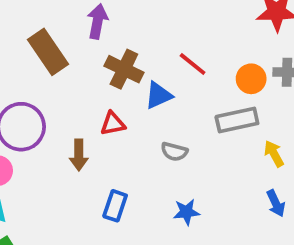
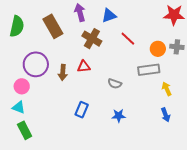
purple arrow: (97, 21) -> (80, 13), turned -30
blue triangle: (159, 95) -> (109, 16), moved
brown arrow: (79, 155) -> (63, 72), moved

